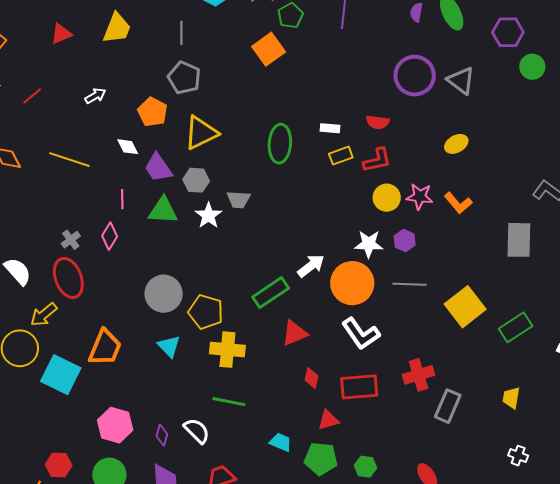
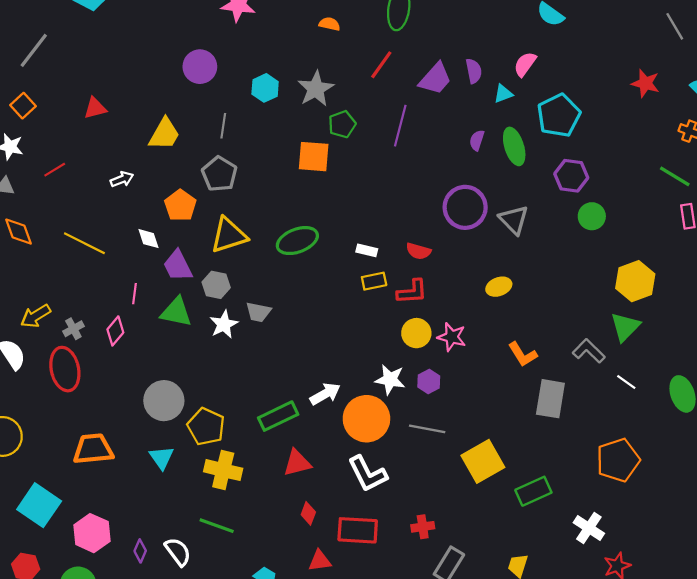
yellow trapezoid: (117, 28) -> (164, 134), moved
orange square: (269, 49) -> (314, 157), turned 32
green ellipse: (280, 144) -> (297, 241), moved, turned 57
orange L-shape: (458, 203) -> (523, 354), moved
yellow arrow: (44, 315) -> (36, 316), moved
orange trapezoid: (105, 348) -> (93, 449), turned -126
cyan square: (61, 375) -> (39, 505), moved
red cross: (419, 375) -> (423, 527), size x0.7

